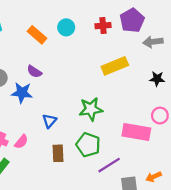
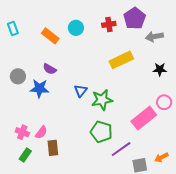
blue triangle: (49, 121) -> (81, 91), moved
pink rectangle: (136, 132) -> (144, 118), turned -45
brown rectangle: (58, 153) -> (53, 148), moved

